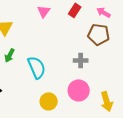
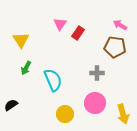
red rectangle: (75, 10) -> (78, 33), moved

